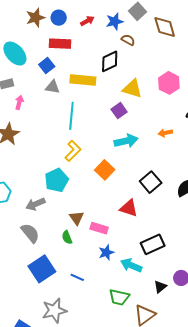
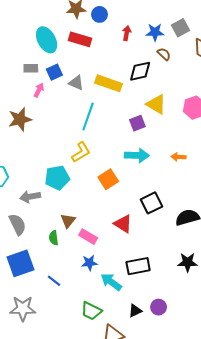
red arrow: (87, 21) -> (127, 33), moved, turned -64
red rectangle: (60, 44) -> (80, 39), moved
blue square: (47, 66) -> (54, 72), moved

